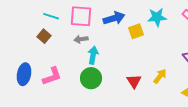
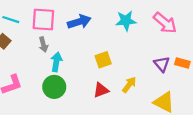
yellow square: (136, 31) -> (103, 60), moved
gray arrow: (81, 39) -> (43, 45), turned -96
red triangle: (134, 81) -> (101, 90), turned 42

